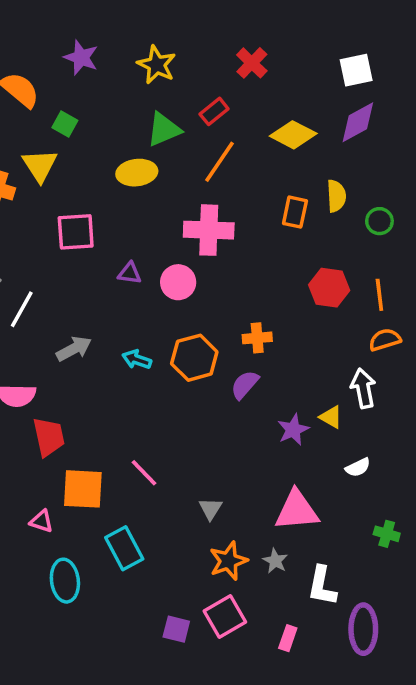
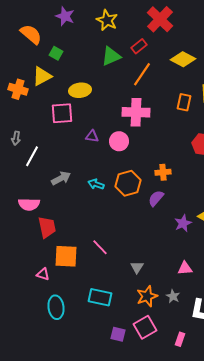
red cross: (252, 63) -> (160, 19), size x1.5
yellow triangle: (40, 165) -> (42, 76), turned 35
yellow ellipse: (137, 173) -> (80, 90), moved
pink triangle: (297, 510) -> (185, 268), size x0.6
cyan rectangle: (124, 548) -> (100, 297), moved, turned -50

